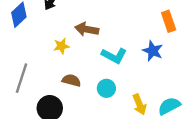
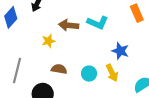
blue star: (153, 51) -> (120, 51), moved
cyan L-shape: (114, 56) -> (98, 23), moved
yellow arrow: (140, 104) -> (112, 73), moved

